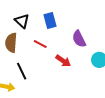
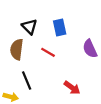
red arrow: (63, 61) -> (72, 88), moved

